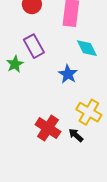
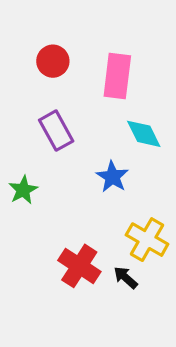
green star: (15, 64) -> (23, 190), moved

